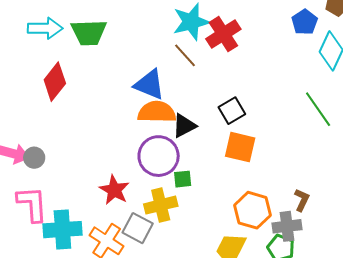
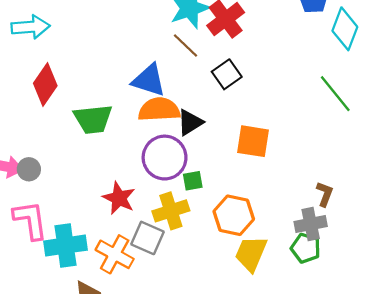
green trapezoid: (89, 33) -> (93, 119), moved
black square: (232, 111) -> (227, 74), moved
orange hexagon: (252, 210) -> (234, 215), moved

